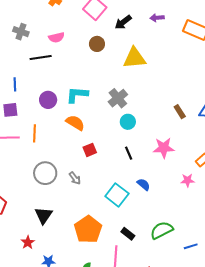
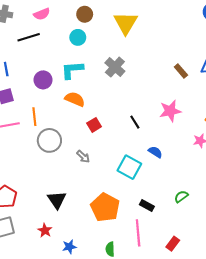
yellow triangle: (134, 58) -> (126, 23), turned -45
cyan circle: (128, 122) -> (78, 37), moved
gray circle: (45, 173) -> (49, 140), moved
green semicircle: (162, 230) -> (181, 196), size x0.6

